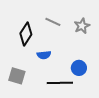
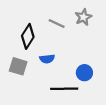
gray star: (82, 26) -> (83, 17), moved
gray square: (17, 76) -> (18, 66), moved

